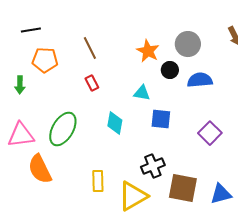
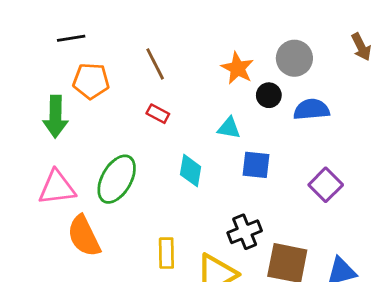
red rectangle: (92, 83) -> (158, 114), turned -35
green arrow: (20, 85) -> (55, 117), size x1.6

